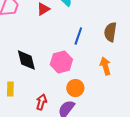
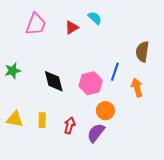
blue line: (78, 36) -> (115, 72), moved
yellow rectangle: (10, 89) -> (42, 120), moved

